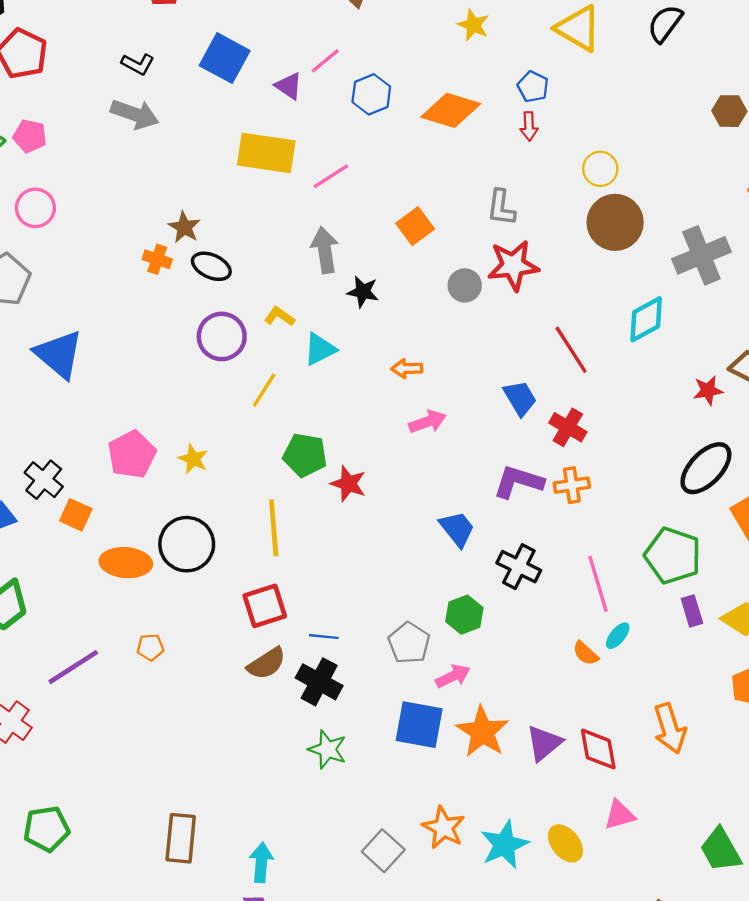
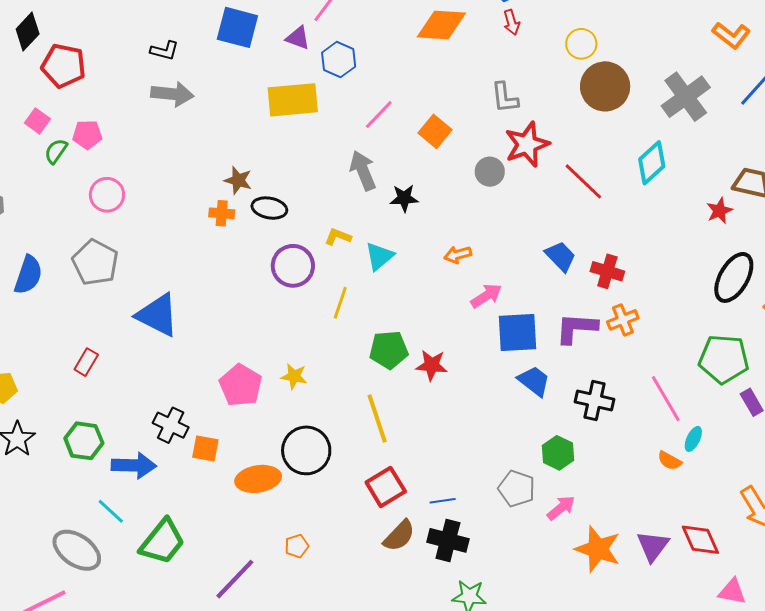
blue hexagon: (371, 94) -> (339, 60), moved
pink line: (331, 176) -> (379, 114), moved
red line: (571, 350) -> (583, 181), moved
blue square: (419, 725) -> (518, 333), moved
pink triangle: (620, 815) -> (732, 592), turned 40

